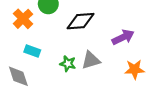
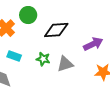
green star: (68, 64) -> (43, 59), moved

